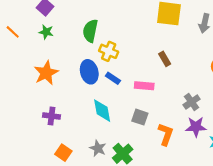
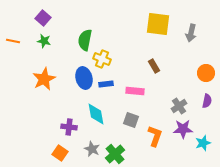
orange line: (13, 32) -> (13, 41), turned -32
blue rectangle: (113, 78) -> (106, 84), turned -40
purple cross: (52, 116) -> (69, 127), moved

